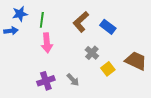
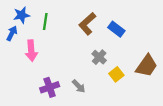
blue arrow: (11, 31) -> (12, 33), turned -56
pink arrow: (47, 43) -> (31, 51), moved
brown trapezoid: (136, 61) -> (147, 66), turned 100

